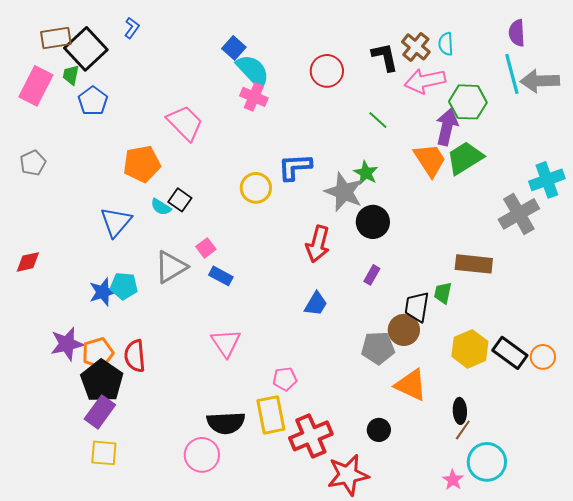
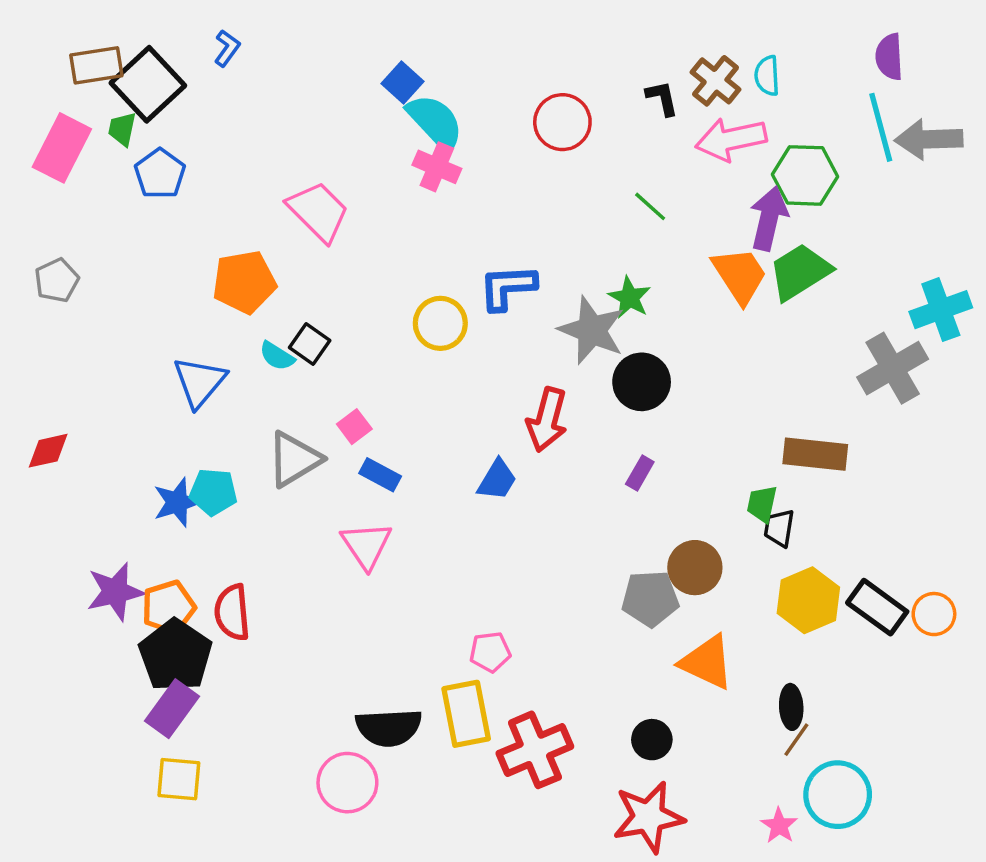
black L-shape: (385, 57) -> (662, 98), size x0.7
blue trapezoid: (316, 304) -> (497, 480), moved
black trapezoid: (417, 307) -> (779, 528), moved, size x0.7
pink triangle: (226, 343) -> (366, 545), moved
red star: (348, 475) -> (648, 817), moved

